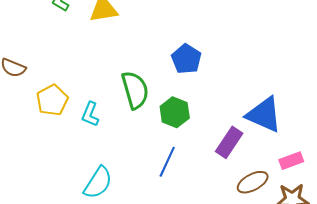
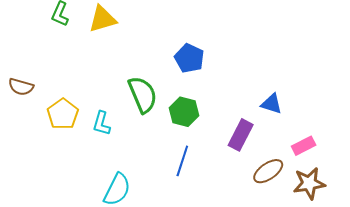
blue triangle: (264, 115) -> (272, 104), size x0.6

